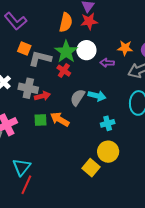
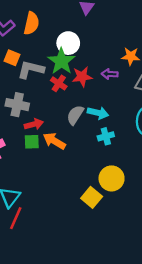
red star: (89, 21) -> (82, 77), moved
orange semicircle: (66, 22) -> (31, 23), moved
white circle: (86, 50) -> (68, 43), moved
red arrow: (42, 96) -> (34, 124), moved
cyan cross: (108, 123) -> (106, 136), moved

